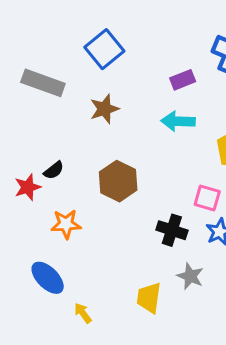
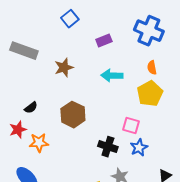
blue square: (104, 49) -> (70, 19), moved, size x0.7
purple rectangle: (183, 80) -> (104, 41), moved
red star: (28, 187) -> (18, 130), moved

